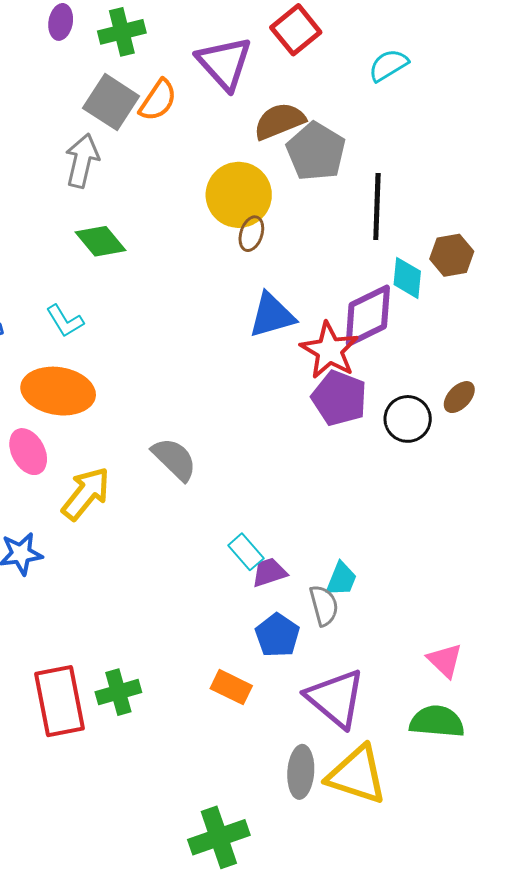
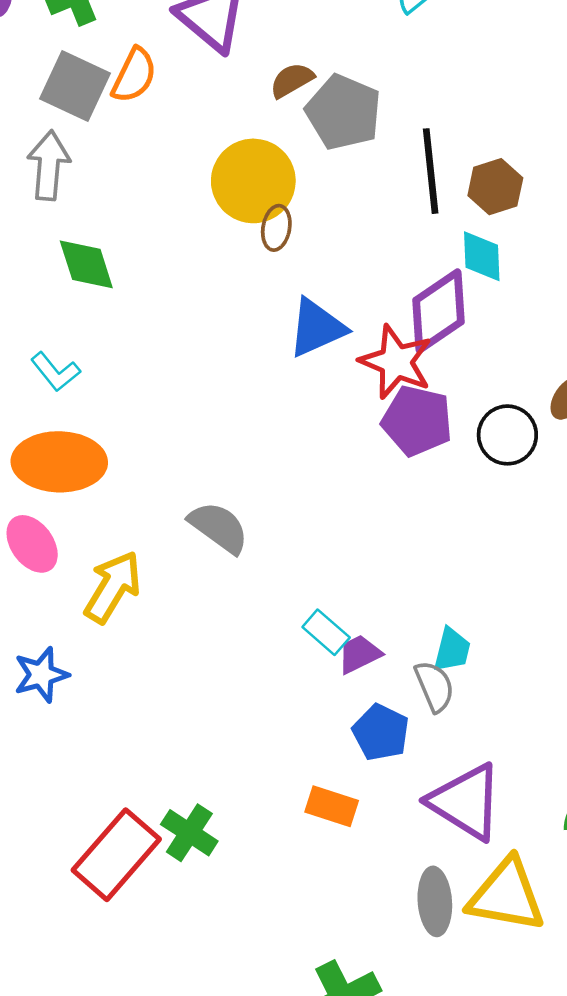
brown semicircle: (279, 121) -> (292, 80), size x0.7
green diamond: (100, 241) -> (86, 264), turned 30
brown hexagon: (452, 255) -> (495, 187), moved
green cross: (118, 692) -> (189, 833), turned -33
red rectangle: (60, 701) -> (116, 855), turned 60

